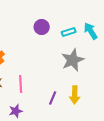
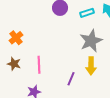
yellow arrow: (75, 95) -> (91, 66), moved

